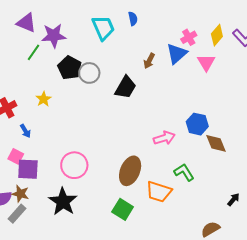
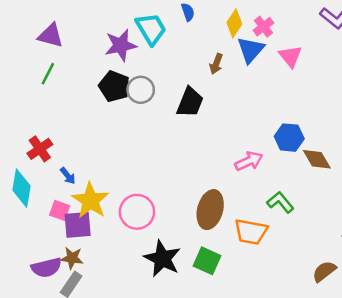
yellow diamond: (217, 35) -> (234, 23), moved
purple star: (54, 36) -> (121, 45), moved
green line: (33, 52) -> (48, 74), moved
yellow star: (44, 99) -> (90, 200), moved, size x1.8
black star: (63, 202) -> (162, 259), moved

